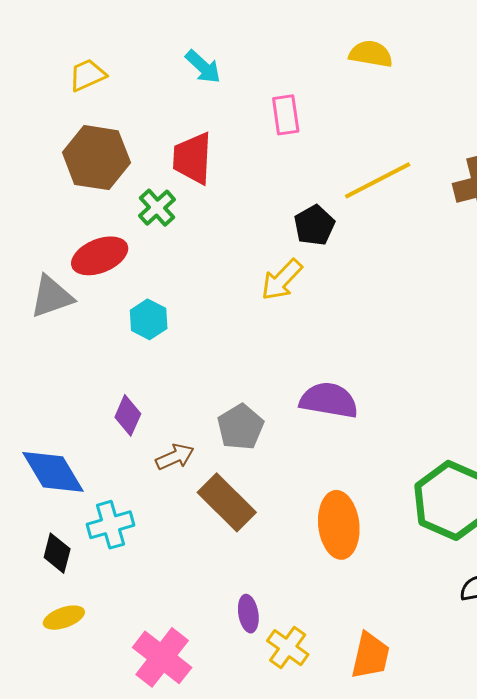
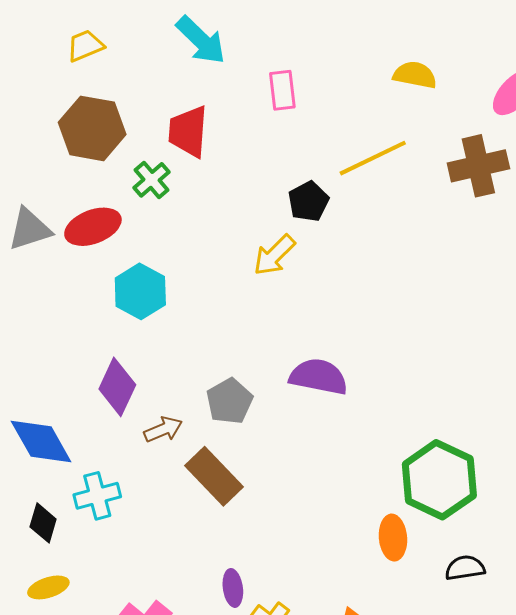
yellow semicircle: (371, 54) -> (415, 75), moved
cyan arrow: (203, 67) -> (201, 40), size x1.4
gray triangle: (52, 297) -> (30, 229), moved
cyan hexagon: (149, 319) -> (140, 291), size x1.4
purple diamond: (128, 415) -> (117, 387), size x1.4
orange ellipse: (339, 525) -> (393, 538), moved, size x0.7

